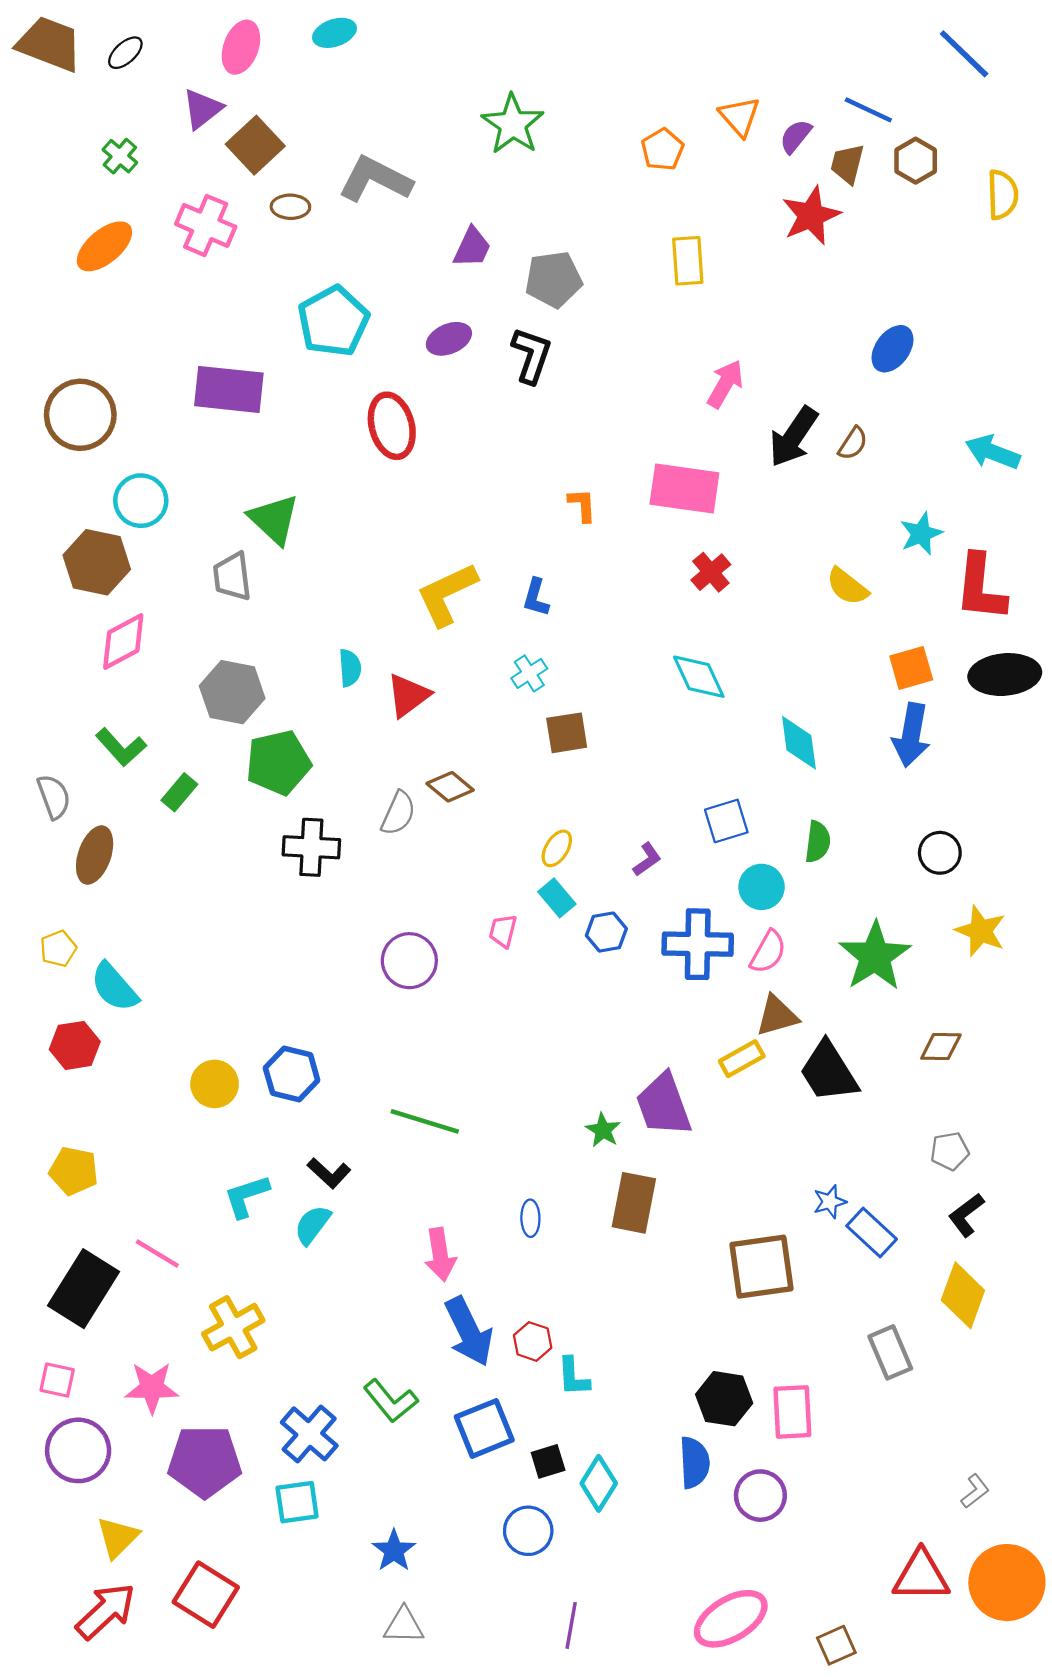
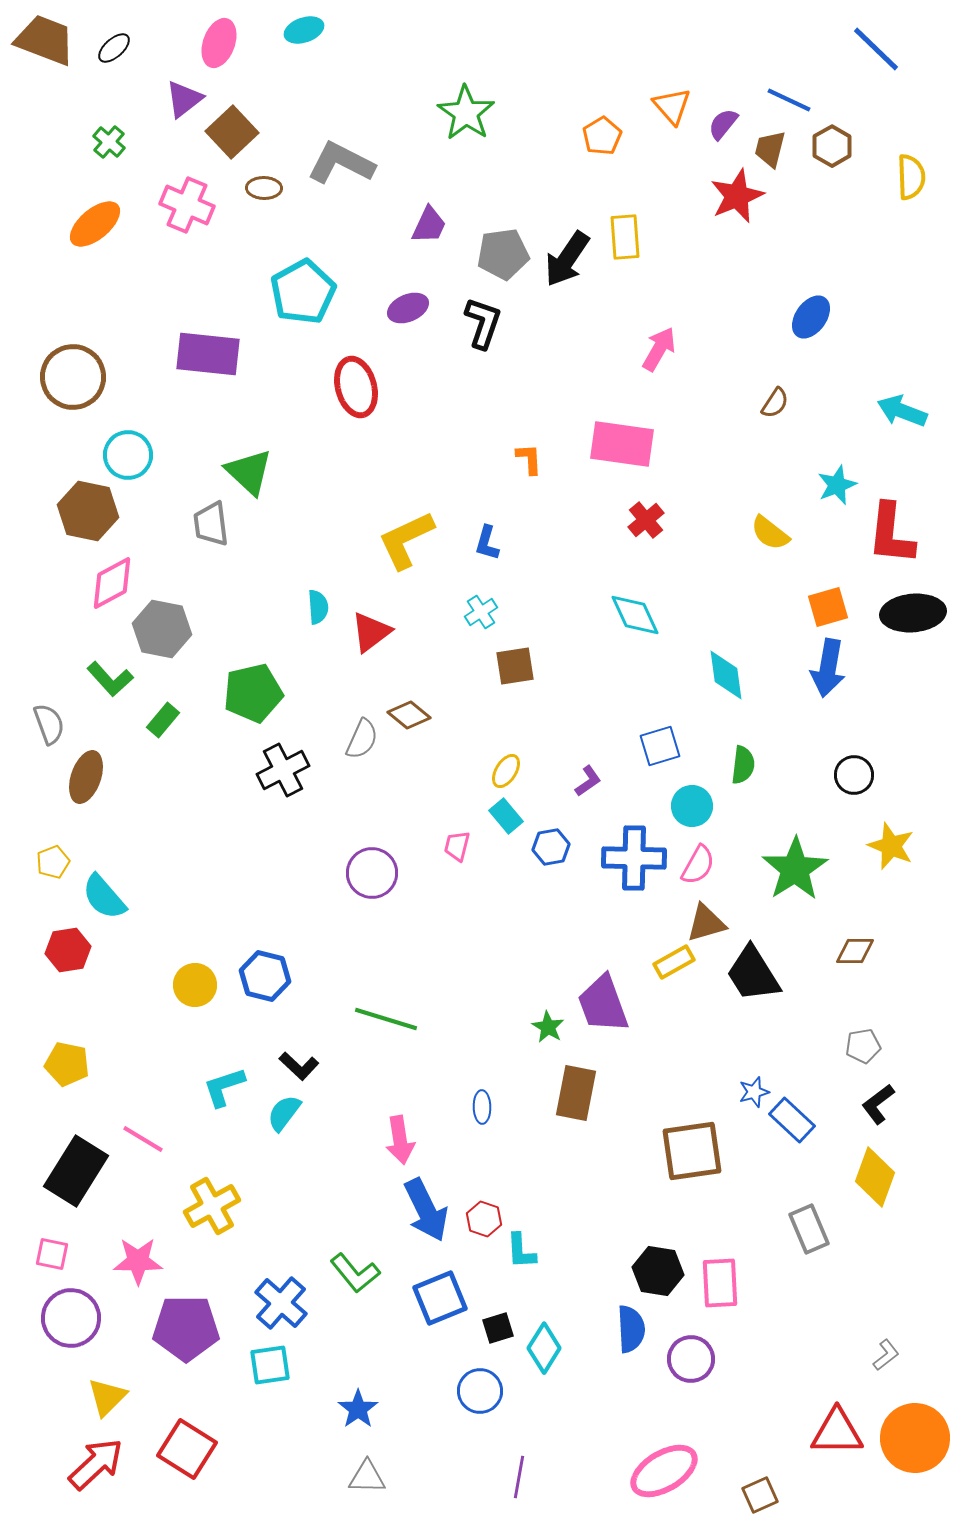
black arrow: (793, 437) -> (567, 259), moved
gray hexagon: (232, 692) -> (162, 629), moved
black cross: (311, 847) -> (283, 770), turned -30

